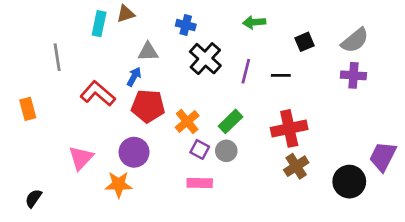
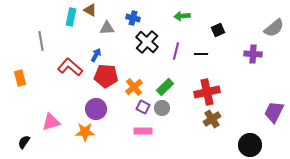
brown triangle: (126, 14) -> (90, 10), turned 48
gray semicircle: (355, 40) -> (274, 28), moved
gray triangle: (148, 52) -> (107, 28), moved
pink triangle: (81, 158) -> (51, 122), moved, turned 30
black circle: (349, 182) -> (250, 145), moved

